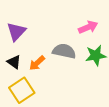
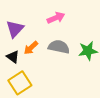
pink arrow: (88, 27) -> (56, 18), moved
orange arrow: (37, 63) -> (31, 48), moved

